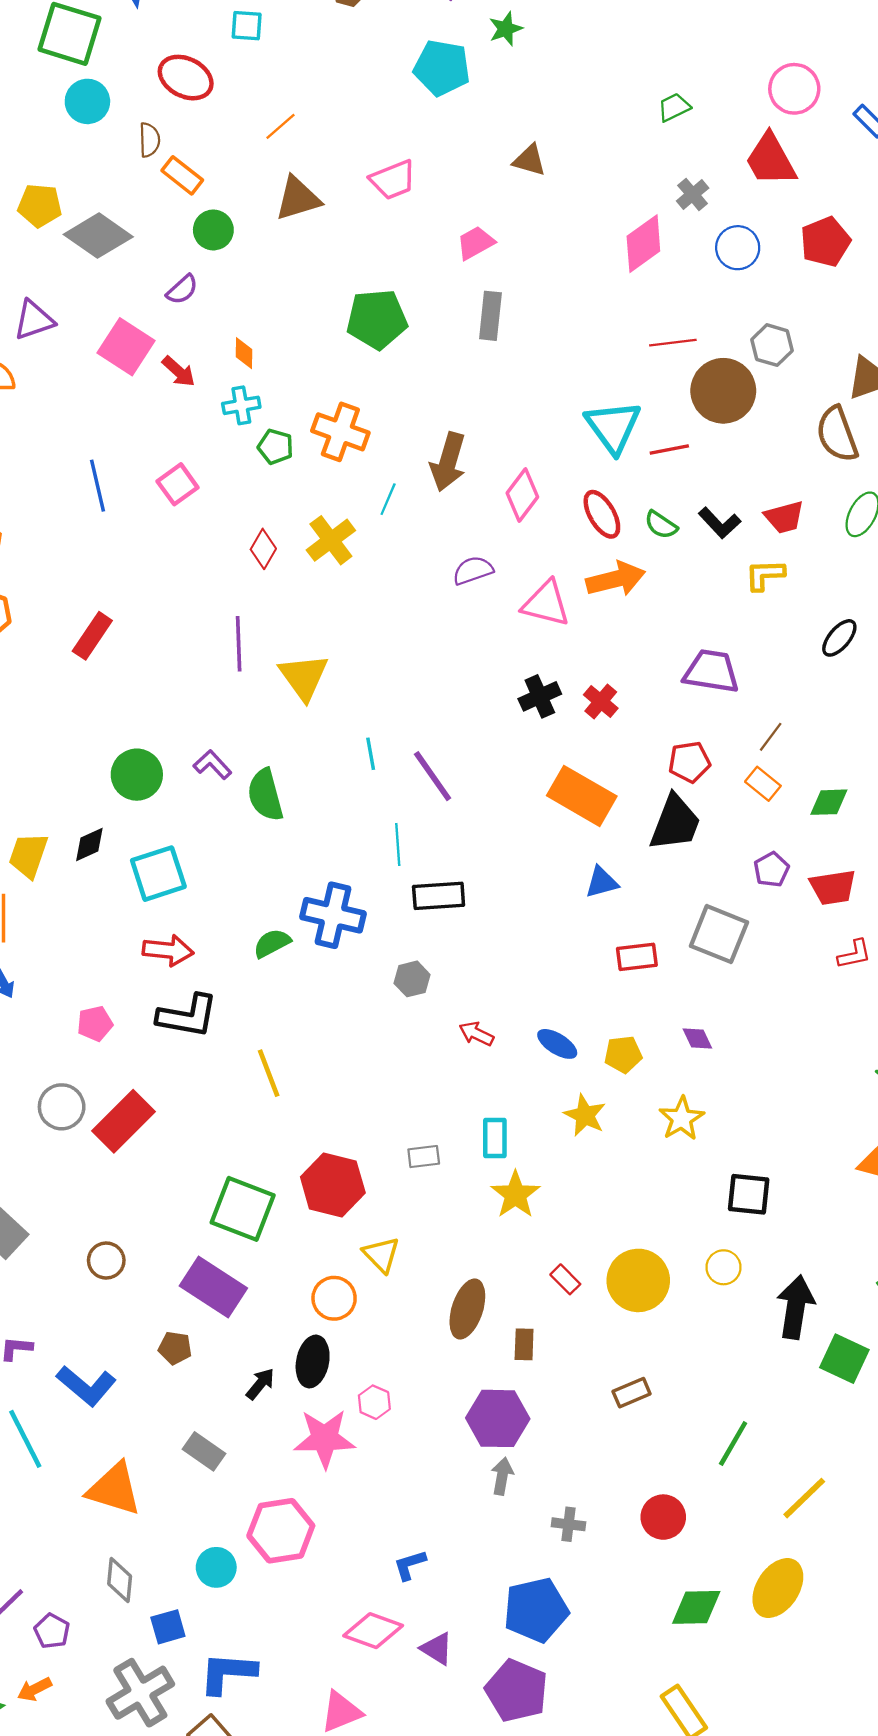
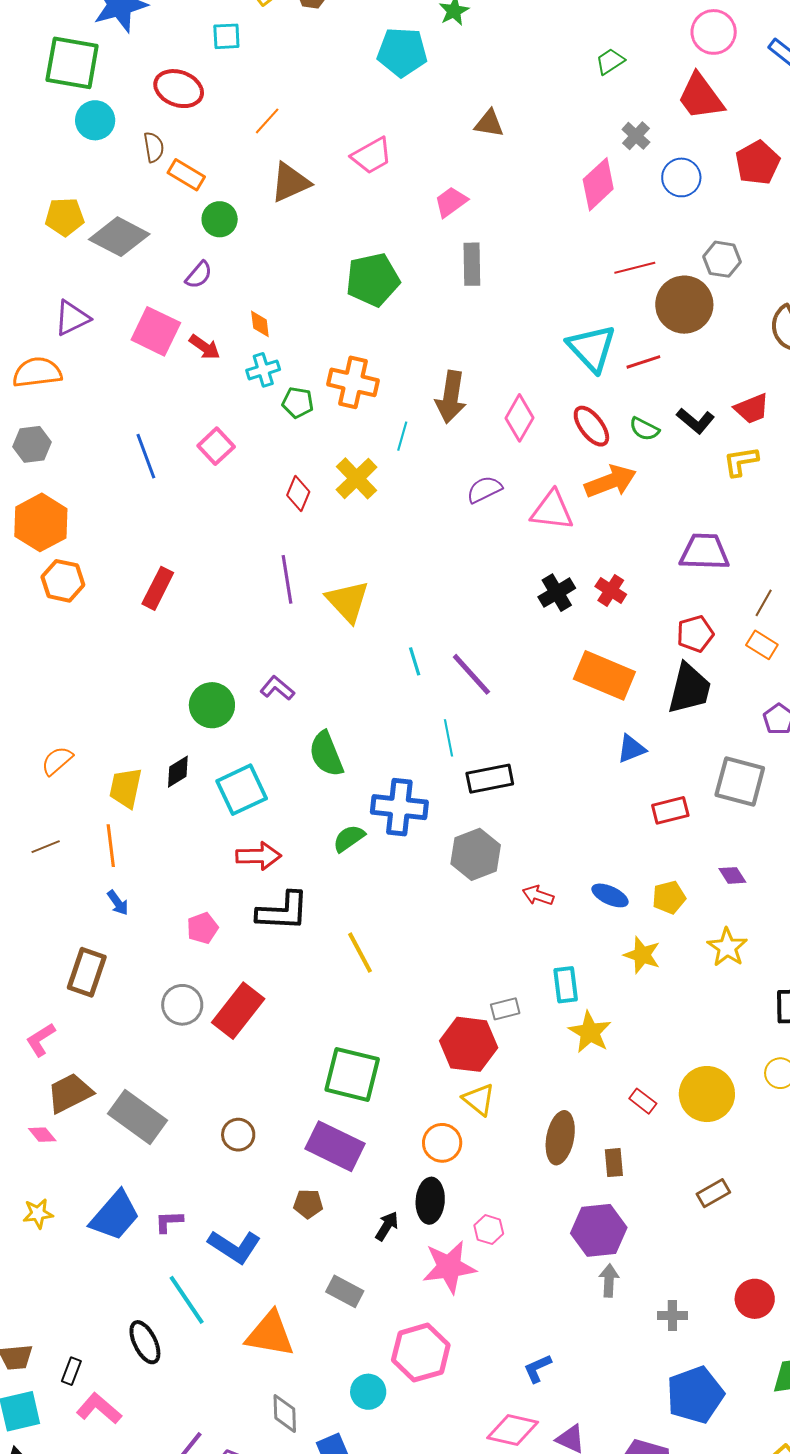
green semicircle: (265, 795) -> (326, 754), moved
gray hexagon: (412, 979) -> (476, 854), size x1.6
red hexagon: (333, 1185) -> (469, 1044), moved
blue pentagon: (536, 1610) -> (695, 1395), moved

